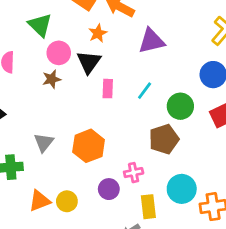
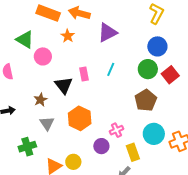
black triangle: (89, 62) -> (64, 85), moved
brown star: (52, 79) -> (40, 100), moved
green circle: (180, 106) -> (148, 69), moved
brown pentagon: (164, 139) -> (146, 100), moved

